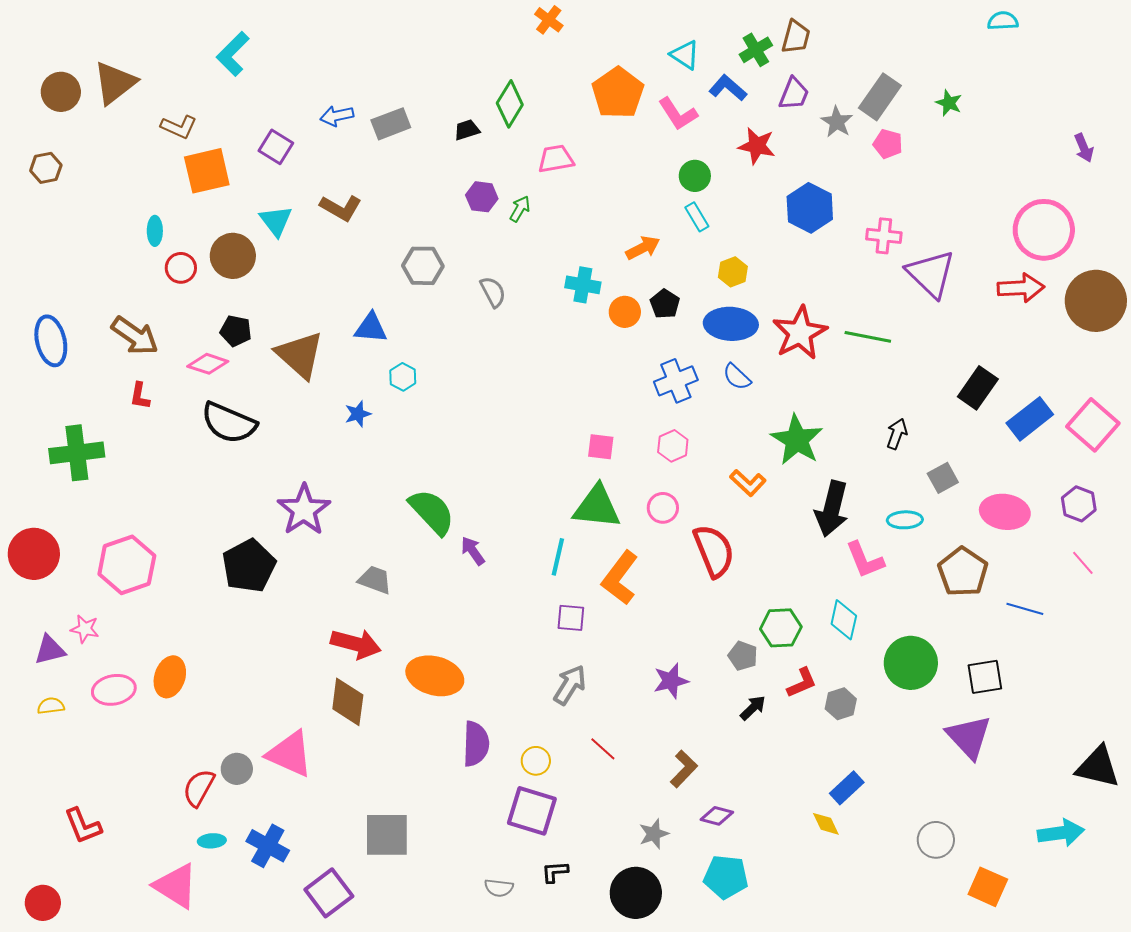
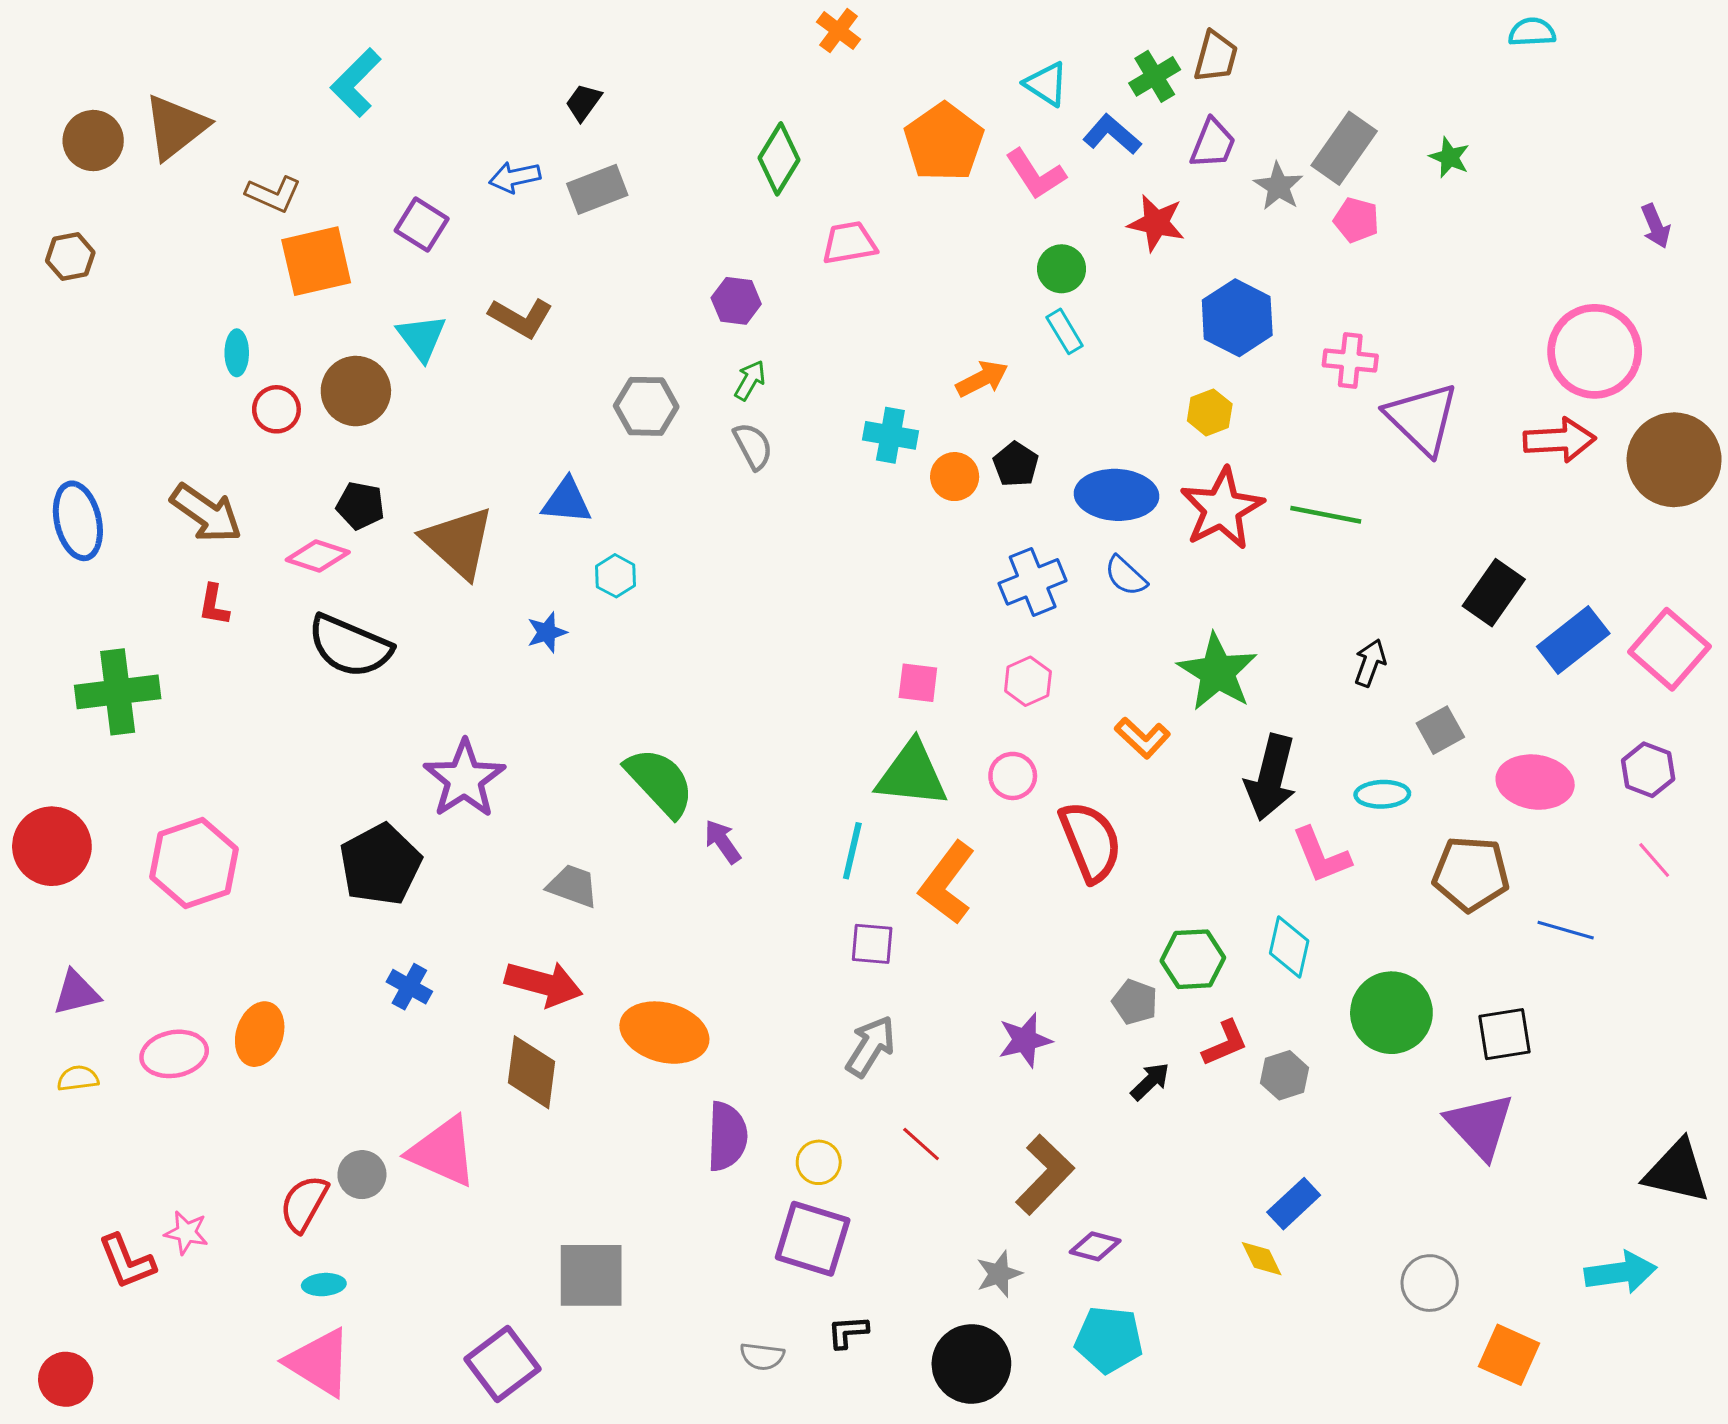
black trapezoid: (467, 130) -> (583, 102), moved, turned -36
green arrow: (520, 209) -> (750, 380), moved
yellow hexagon: (733, 272) -> (1210, 412), moved
brown pentagon: (963, 572) -> (1471, 874), turned -30
pink star: (85, 629) -> (186, 1233), moved
brown L-shape: (684, 769) -> (1045, 1175), size x1.4
blue cross: (268, 846) -> (409, 987), moved, size x0.7
pink triangle: (176, 886) -> (319, 1362), moved

